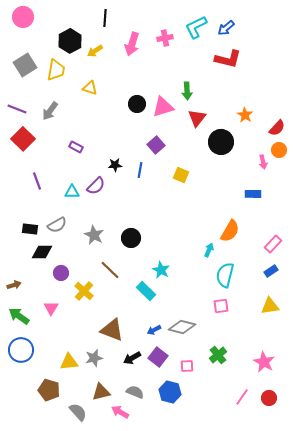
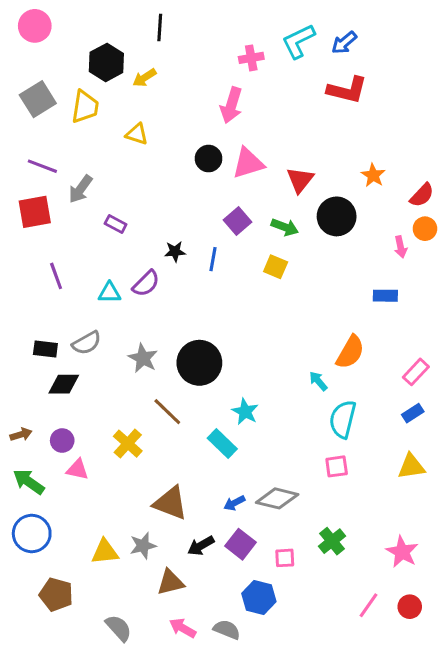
pink arrow: (132, 44) -> (231, 105), moved
green arrow: (187, 91) -> (285, 227), moved, turned -66
purple line: (17, 109) -> (42, 166), moved
gray arrow: (50, 111) -> (80, 189), moved
red square: (23, 139) -> (35, 212), turned 35
black circle: (131, 238) -> (199, 363), size x1.5
cyan arrow: (209, 250) -> (318, 381), turned -64
purple circle: (61, 273) -> (62, 441), moved
pink triangle: (51, 308) -> (77, 469), turned -49
brown pentagon: (49, 390) -> (56, 594), moved
brown triangle: (101, 392) -> (170, 582), moved
gray semicircle: (135, 392) -> (227, 630), moved

